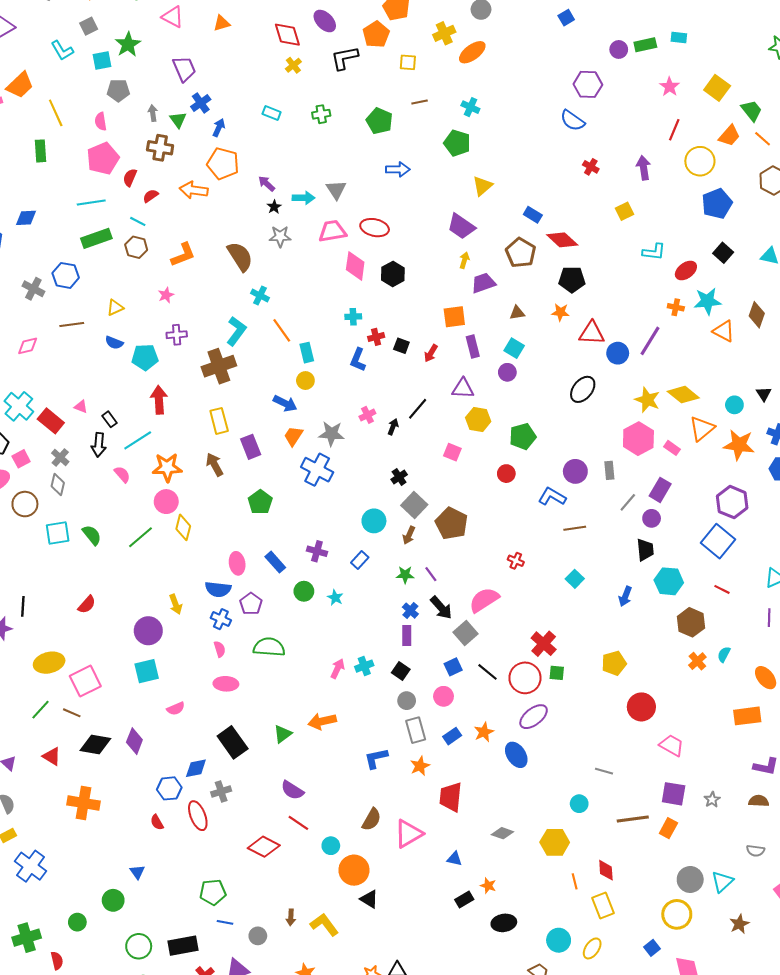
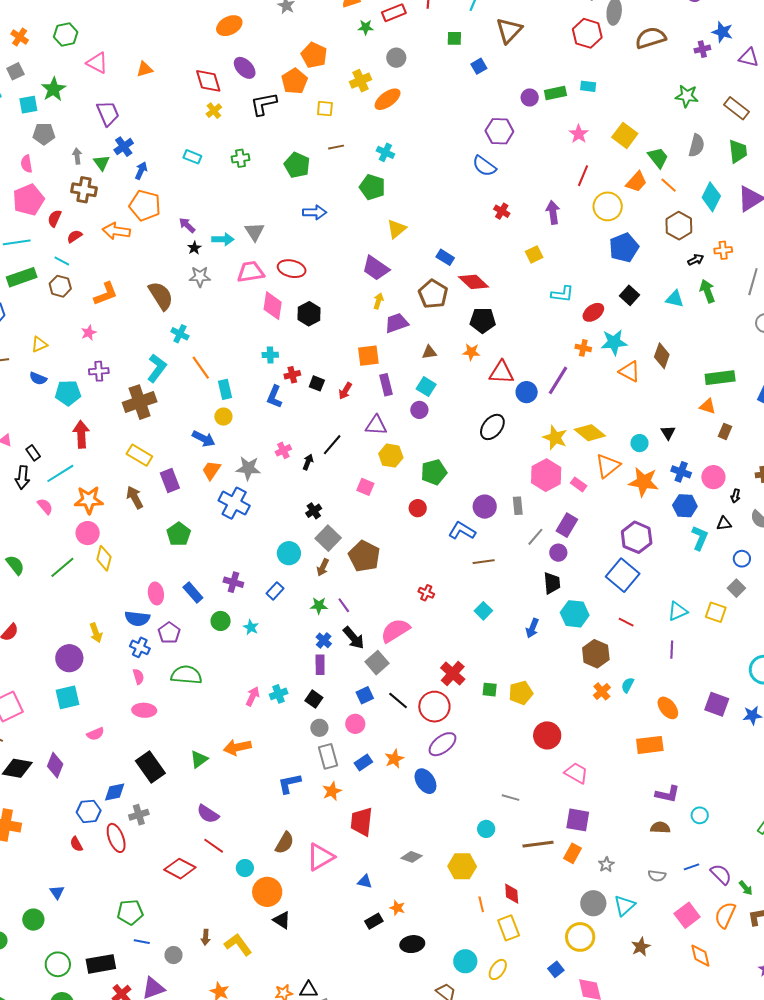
yellow rectangle: (219, 421) -> (139, 455), turned -45
green square: (557, 673) -> (490, 690), moved
gray star: (712, 800) -> (606, 864), moved

